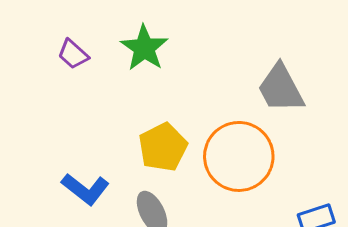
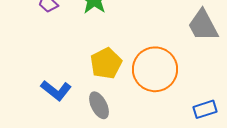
gray trapezoid: (281, 88) -> (203, 25), moved

